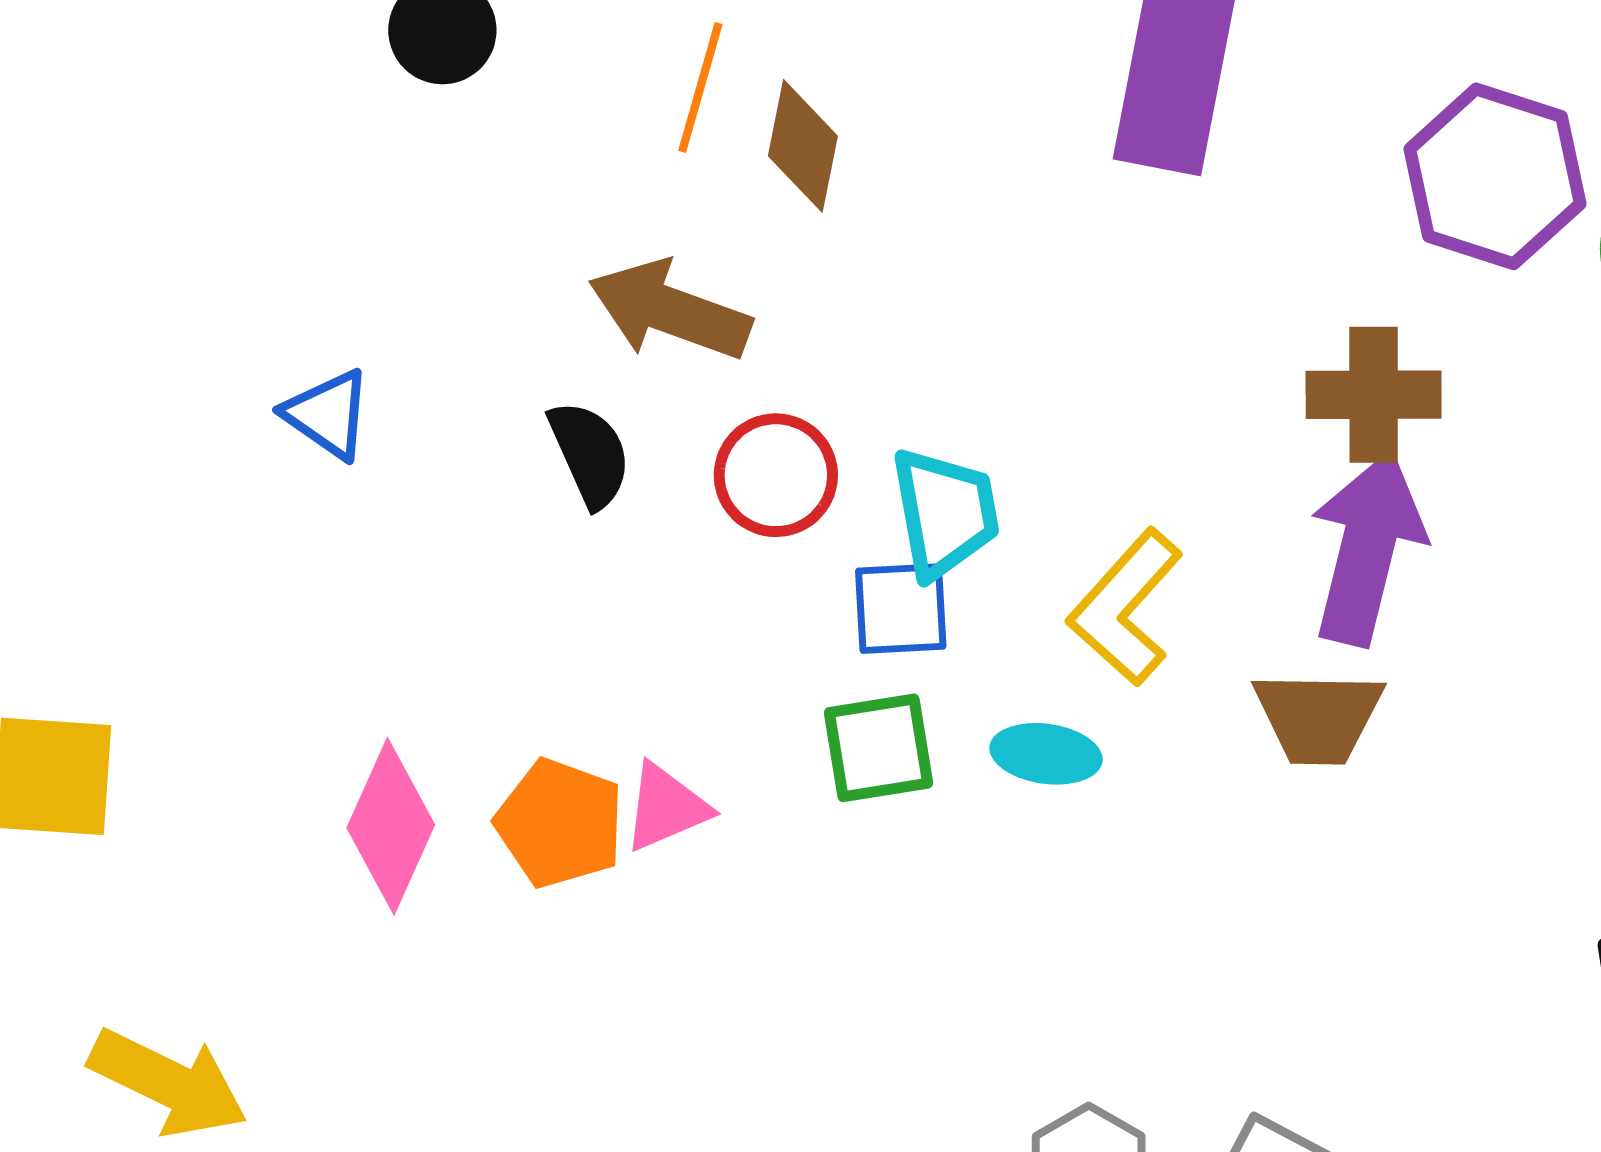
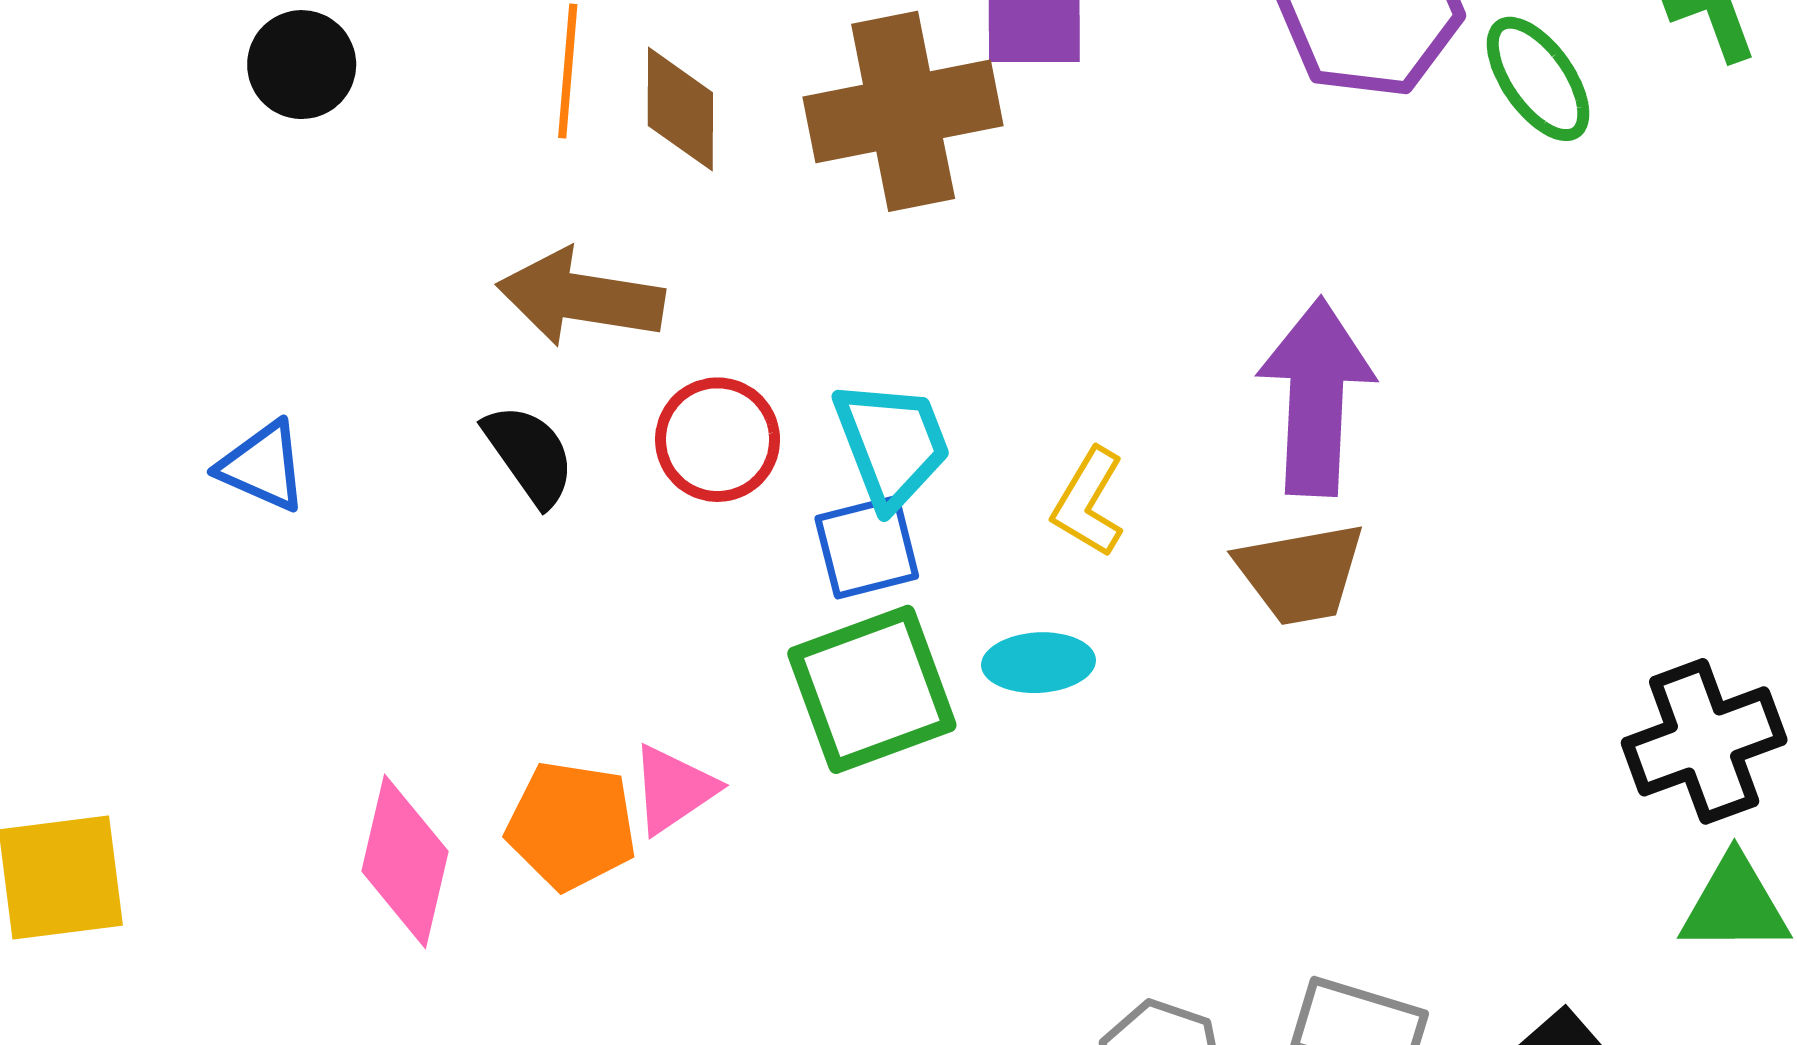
brown cross: (1374, 395) -> (903, 111), moved, size x1.4
yellow L-shape: (1125, 607) -> (1089, 502), size x0.7
green square: (878, 748) -> (872, 689), size x1.4

